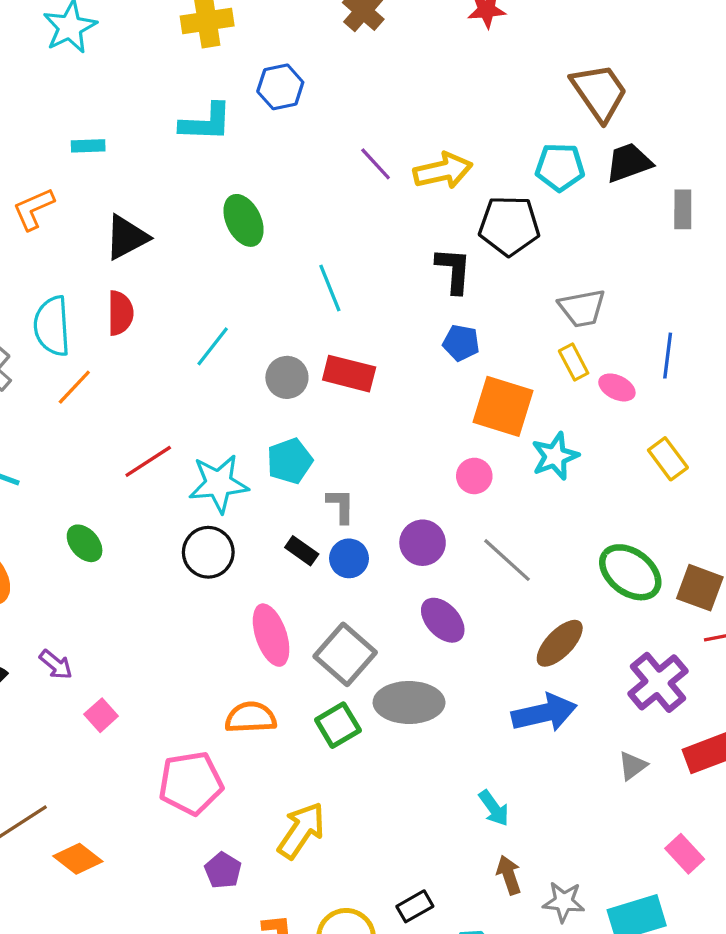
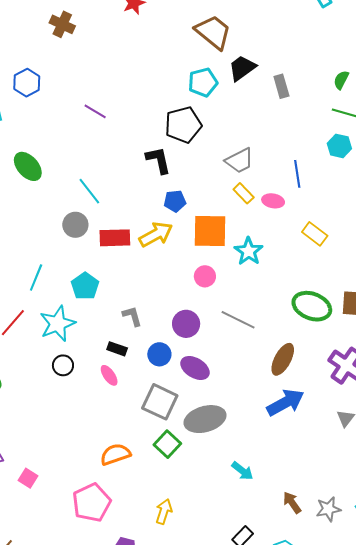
yellow arrow: (443, 171) -> (156, 234), moved
cyan line: (213, 346) -> (36, 277), moved
gray circle: (287, 377) -> (75, 225), moved
cyan pentagon: (290, 461) -> (85, 286), moved
black circle: (208, 552) -> (63, 365), size x0.7
blue circle: (349, 558) -> (159, 354), moved
purple ellipse: (443, 620) -> (195, 368), moved
pink ellipse: (271, 635) -> (109, 375), moved, size x0.6
cyan arrow: (494, 808) -> (242, 471), moved
yellow arrow: (301, 830) -> (164, 512), size x0.7

